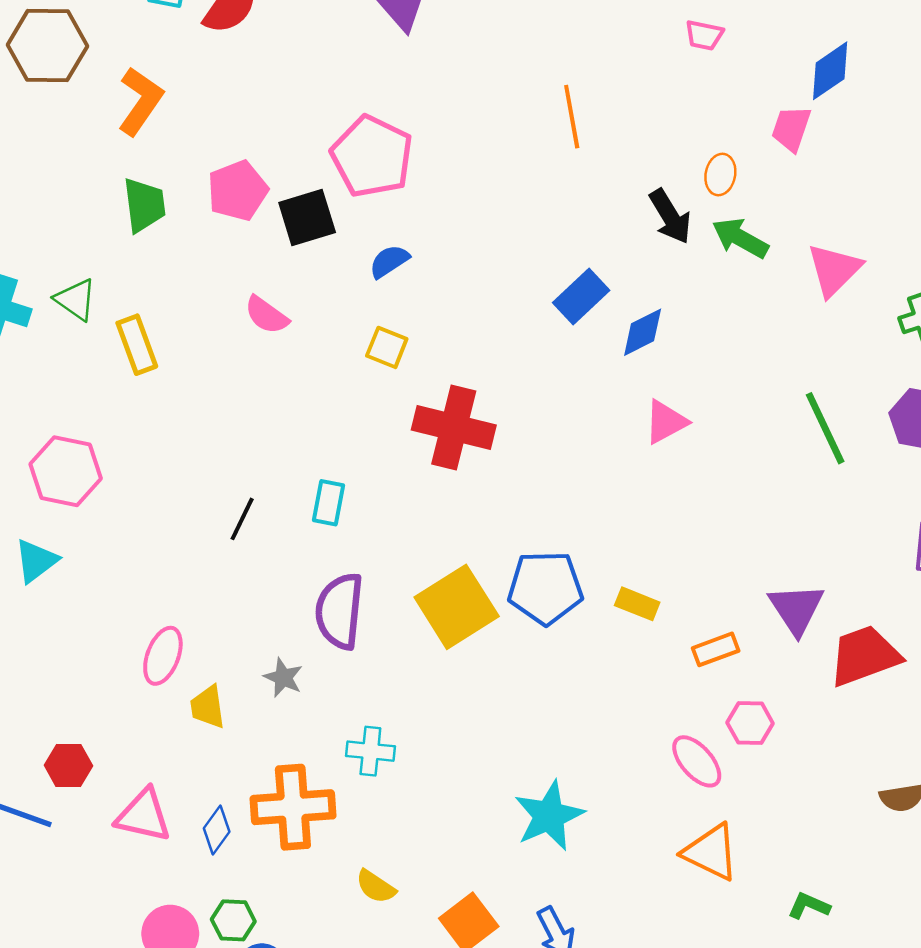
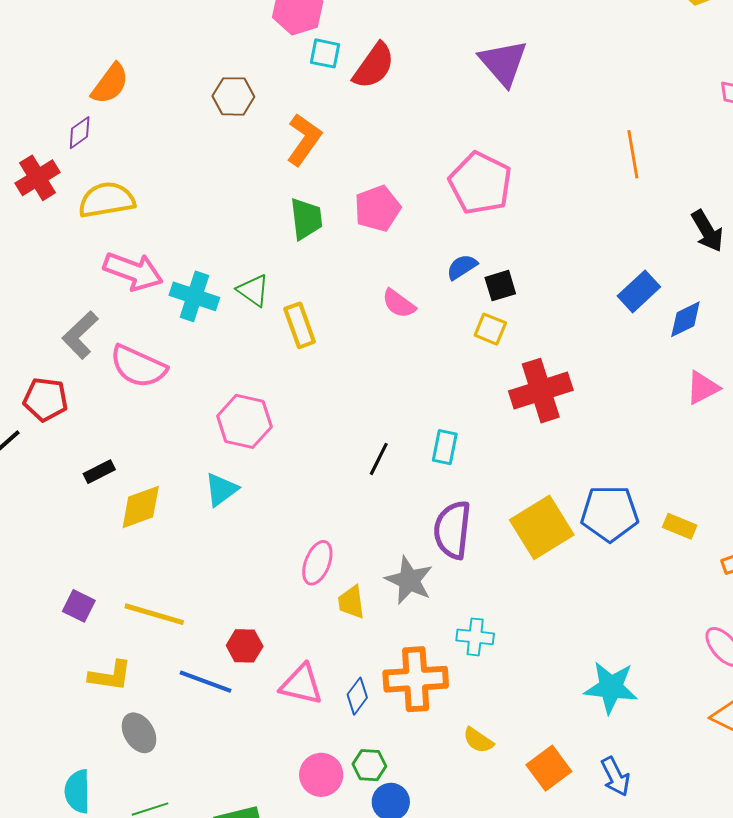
brown hexagon: (47, 46) -> (233, 96), size x0.7
black square: (307, 217) -> (500, 286), moved, size x0.7
blue semicircle: (389, 261) -> (462, 267), moved
red cross: (454, 428) -> (541, 391), turned -32
gray star: (283, 678) -> (409, 580), size x1.6
cyan star: (549, 816) -> (611, 687), turned 30

